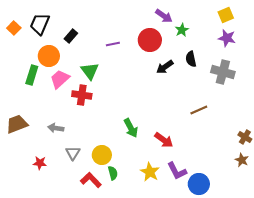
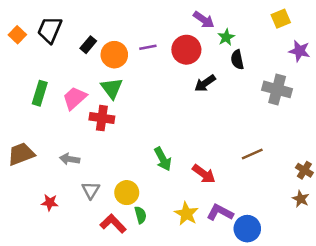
purple star: (227, 38) -> (299, 51), moved
purple line: (113, 44) -> (148, 47), moved
orange circle: (49, 56) -> (114, 55), moved
black semicircle: (191, 59) -> (237, 60), moved
brown line: (199, 110) -> (252, 154), moved
purple L-shape: (177, 171) -> (220, 212), turned 145

